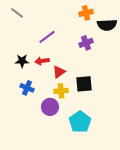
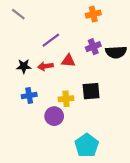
black semicircle: (107, 25) -> (116, 52), moved
red triangle: (59, 72) -> (68, 61), moved, turned 40
blue cross: (27, 88) -> (29, 95), turned -32
cyan pentagon: (80, 122) -> (87, 145), moved

